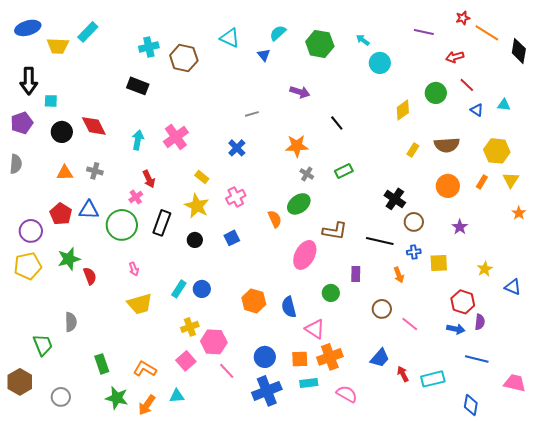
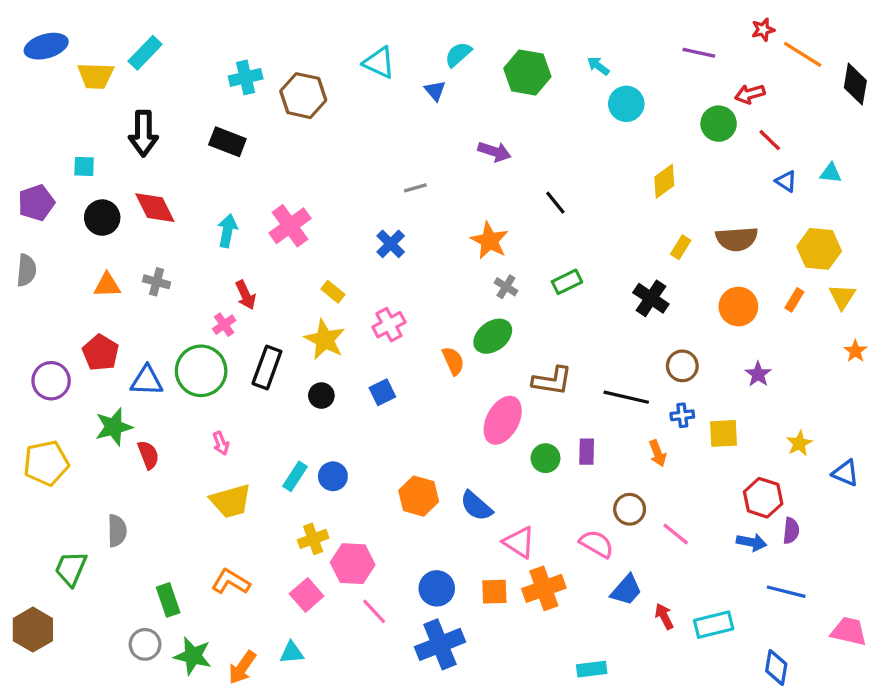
black arrow: (29, 81) -> (143, 133), moved
green circle: (436, 93) -> (719, 124), moved
orange star: (297, 146) -> (489, 241), turned 30
black cross: (395, 199) -> (651, 298), moved
blue triangle: (89, 210) -> (147, 381), moved
yellow pentagon: (28, 266) -> (46, 463), moved
green circle: (331, 293) -> (546, 458), moved
blue semicircle: (289, 307) -> (476, 506), turned -35
green trapezoid: (43, 345) -> (71, 569), turned -135
orange L-shape: (145, 369) -> (231, 582), moved
cyan rectangle: (309, 383) -> (592, 669), moved
pink semicircle: (347, 394) -> (597, 544), moved
gray circle: (61, 397) -> (145, 644), moved

